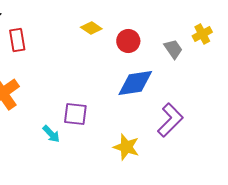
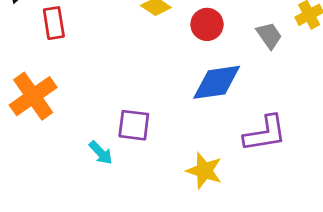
purple L-shape: (170, 120) -> (265, 133), turned 36

